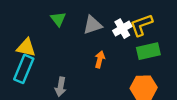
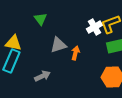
gray triangle: (93, 25) -> (58, 45), moved
gray arrow: (61, 87) -> (42, 76), turned -126

